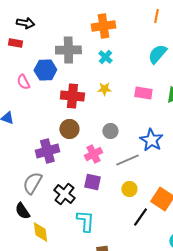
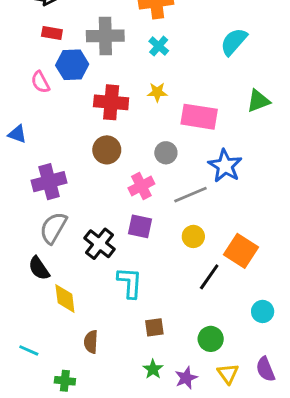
red rectangle: (15, 43) -> (52, 33), moved
pink rectangle: (143, 93) -> (199, 117), moved, size x1.4
purple cross: (47, 151) -> (49, 182), moved

